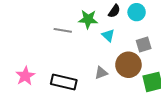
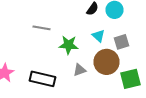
green star: (88, 19) -> (68, 45), moved
cyan triangle: (108, 35) -> (98, 36), moved

